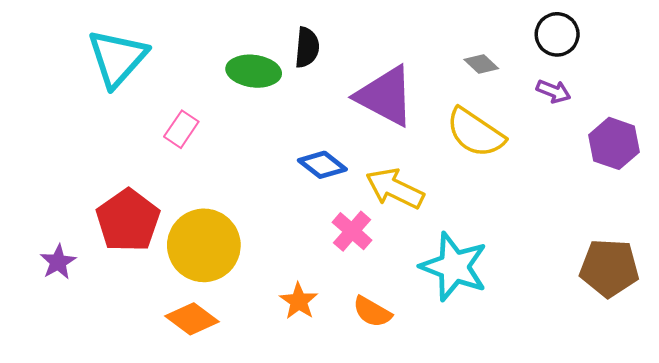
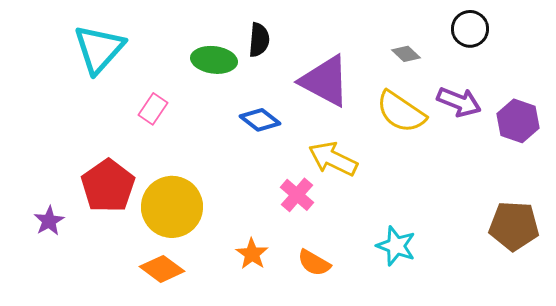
purple arrow: (554, 91) -> (459, 102), moved, size x1.5
blue diamond: (322, 165) -> (260, 120), moved
cyan star: (454, 267) -> (396, 246), moved, size x0.7

